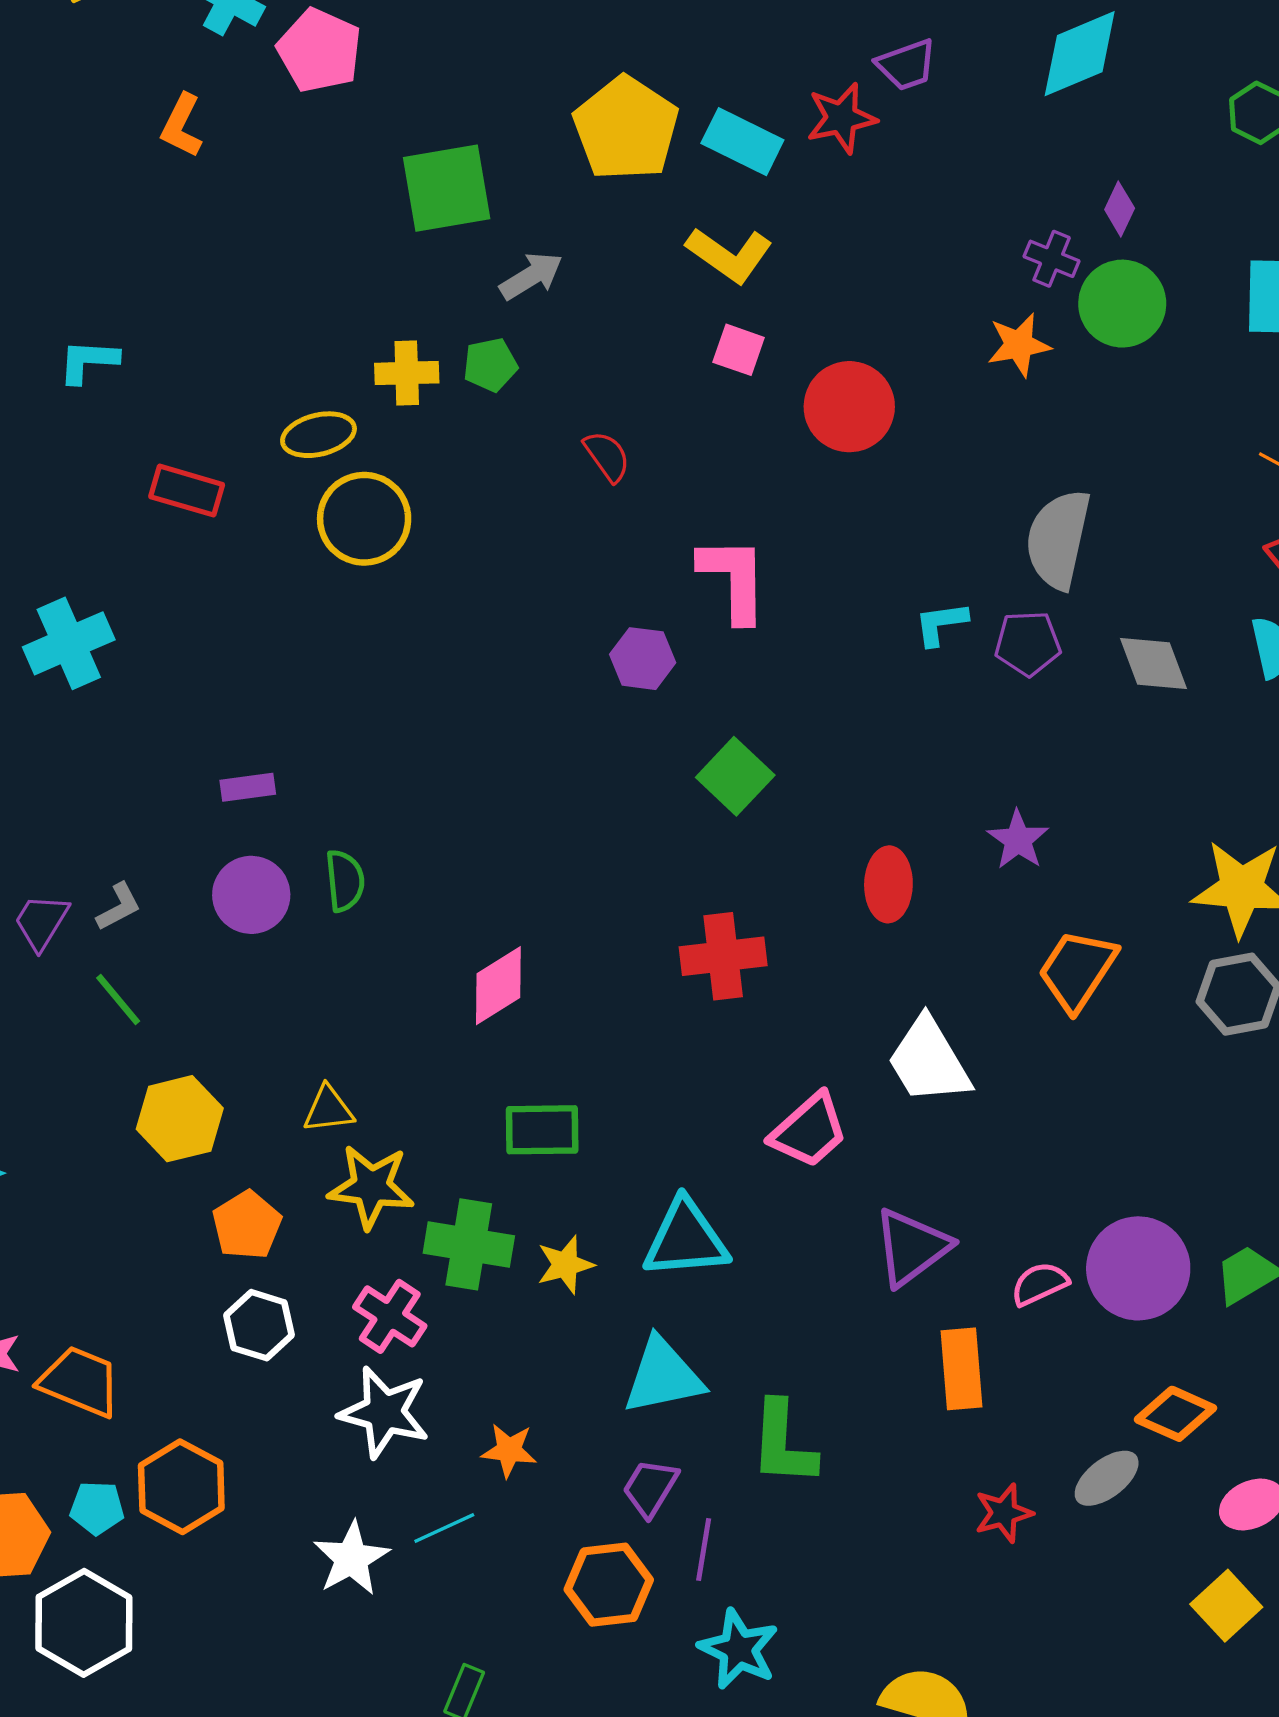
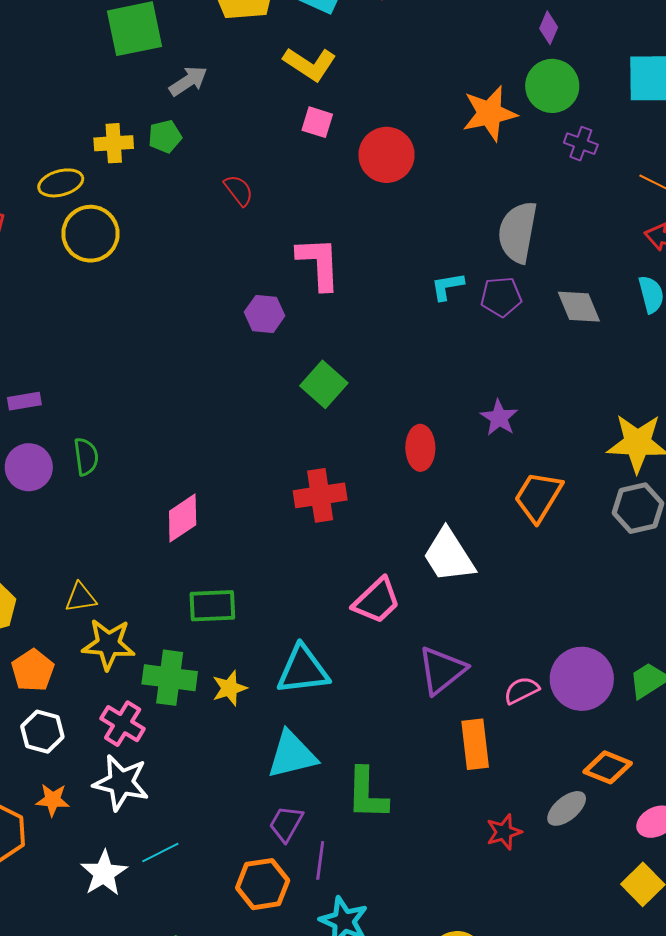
purple cross: (1052, 259) -> (581, 144), moved
orange star: (1019, 345) -> (490, 113), size x1.4
orange star: (509, 1450) -> (53, 800), moved

